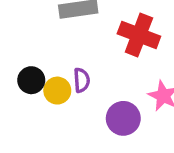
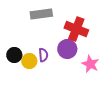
purple circle: (123, 118) -> (67, 49), moved

